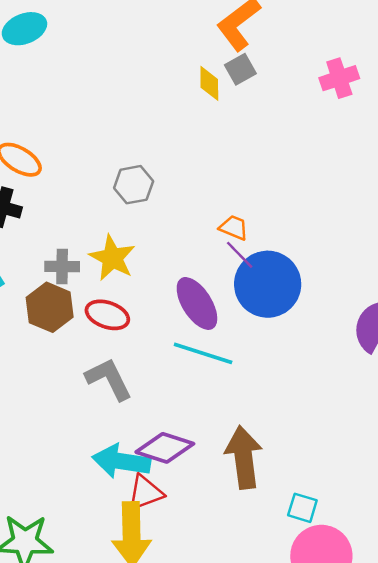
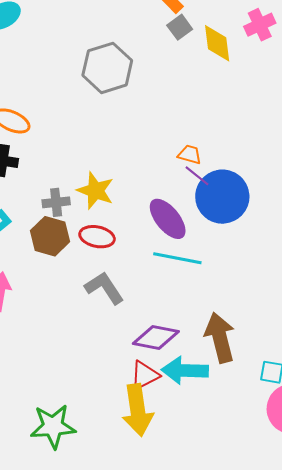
yellow diamond: (209, 83) -> (217, 43), moved, size x1.4
gray hexagon: (134, 185) -> (107, 68), moved, size x1.6
cyan arrow: (121, 461) -> (185, 370), moved

